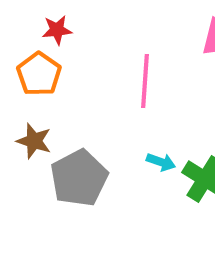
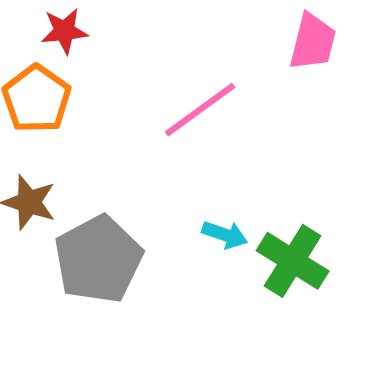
pink line: (145, 81) -> (200, 110), turned 50

